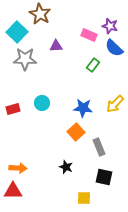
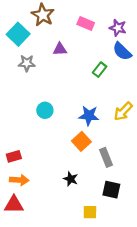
pink rectangle: (89, 35) -> (86, 23), moved
gray star: (25, 59) -> (27, 63), size x0.7
red rectangle: (13, 109) -> (14, 156), moved

